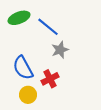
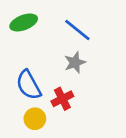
blue line: (48, 27) -> (77, 30), moved

